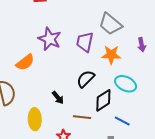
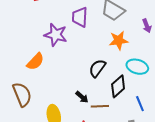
purple trapezoid: (85, 42) -> (80, 17), moved
black arrow: (58, 98) -> (82, 97), moved
blue line: (122, 121) -> (140, 104), turned 49

